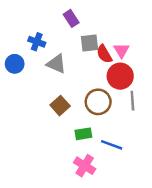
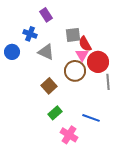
purple rectangle: (71, 18) -> (46, 15), moved
pink triangle: (121, 50) -> (82, 55), moved
brown circle: (98, 102) -> (75, 71), moved
green rectangle: (83, 134) -> (55, 113), moved, turned -32

